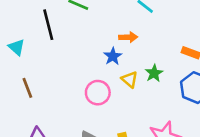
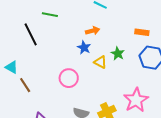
cyan triangle: (17, 47) -> (12, 67), moved
pink circle: (98, 93) -> (69, 78), moved

